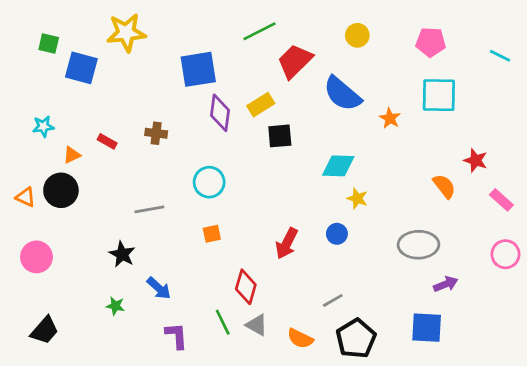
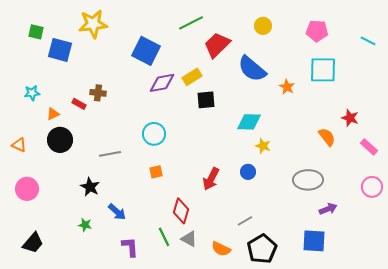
blue square: (198, 69) -> (146, 51), turned 36
purple diamond: (220, 113) -> (162, 83), turned 72
brown cross: (156, 133) -> (98, 93), moved
black circle: (61, 190) -> (60, 140), moved

